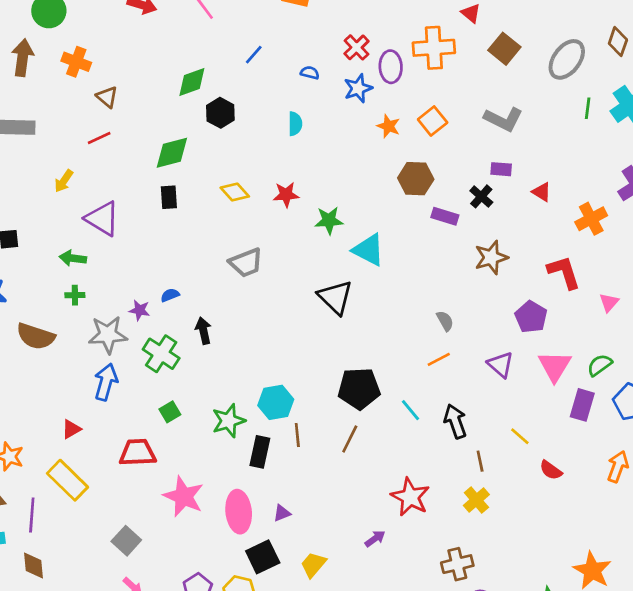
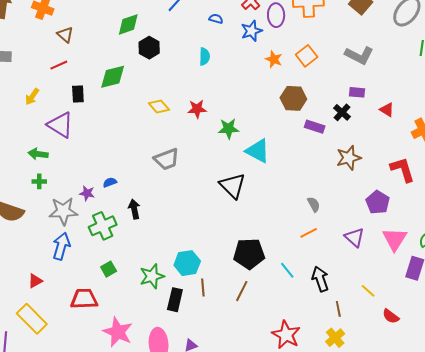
black rectangle: (169, 197) -> (78, 94), moved
green cross: (161, 354) -> (103, 226), turned 32

